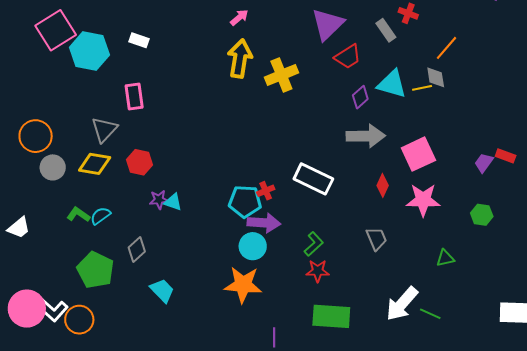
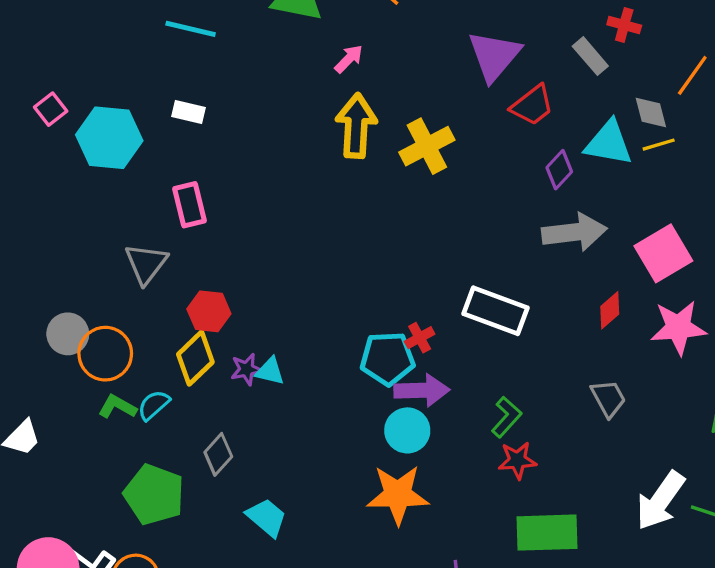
pink square: (56, 30) -> (51, 109), size x0.5
gray diamond: (436, 77) -> (651, 112), moved
orange circle: (36, 136) -> (105, 354), moved
yellow diamond: (95, 164) -> (195, 358), moved, turned -48
red diamond: (383, 185) -> (610, 310), turned 30

